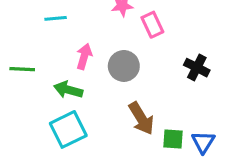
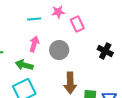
cyan line: (56, 18) -> (34, 19), moved
brown arrow: (141, 118) -> (70, 83), turned 30

